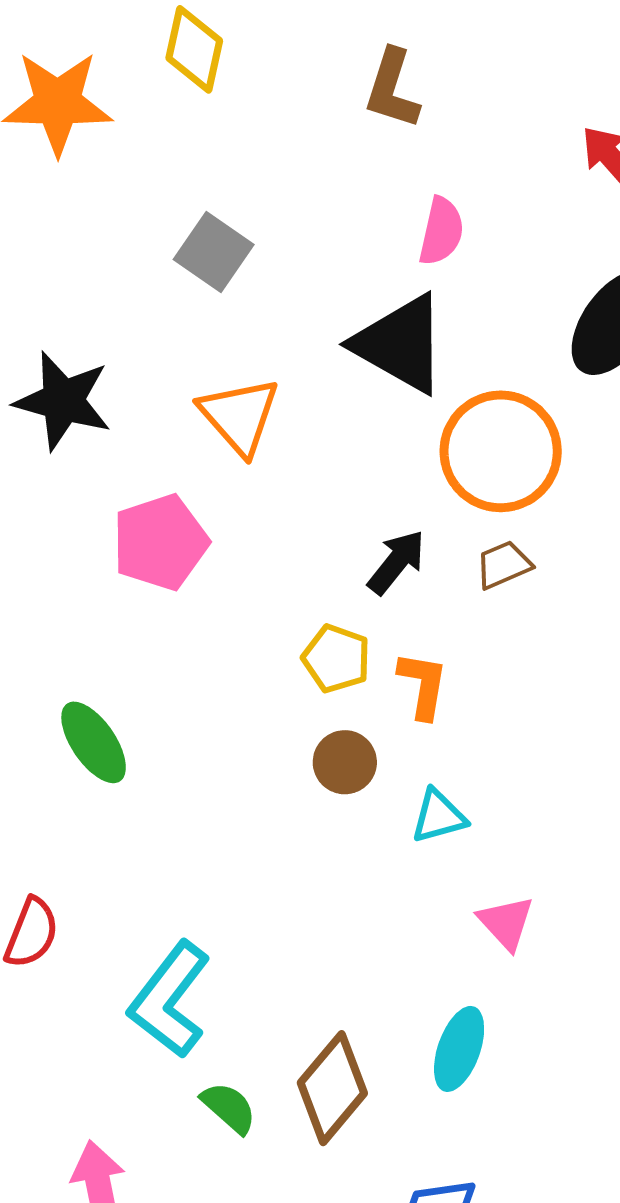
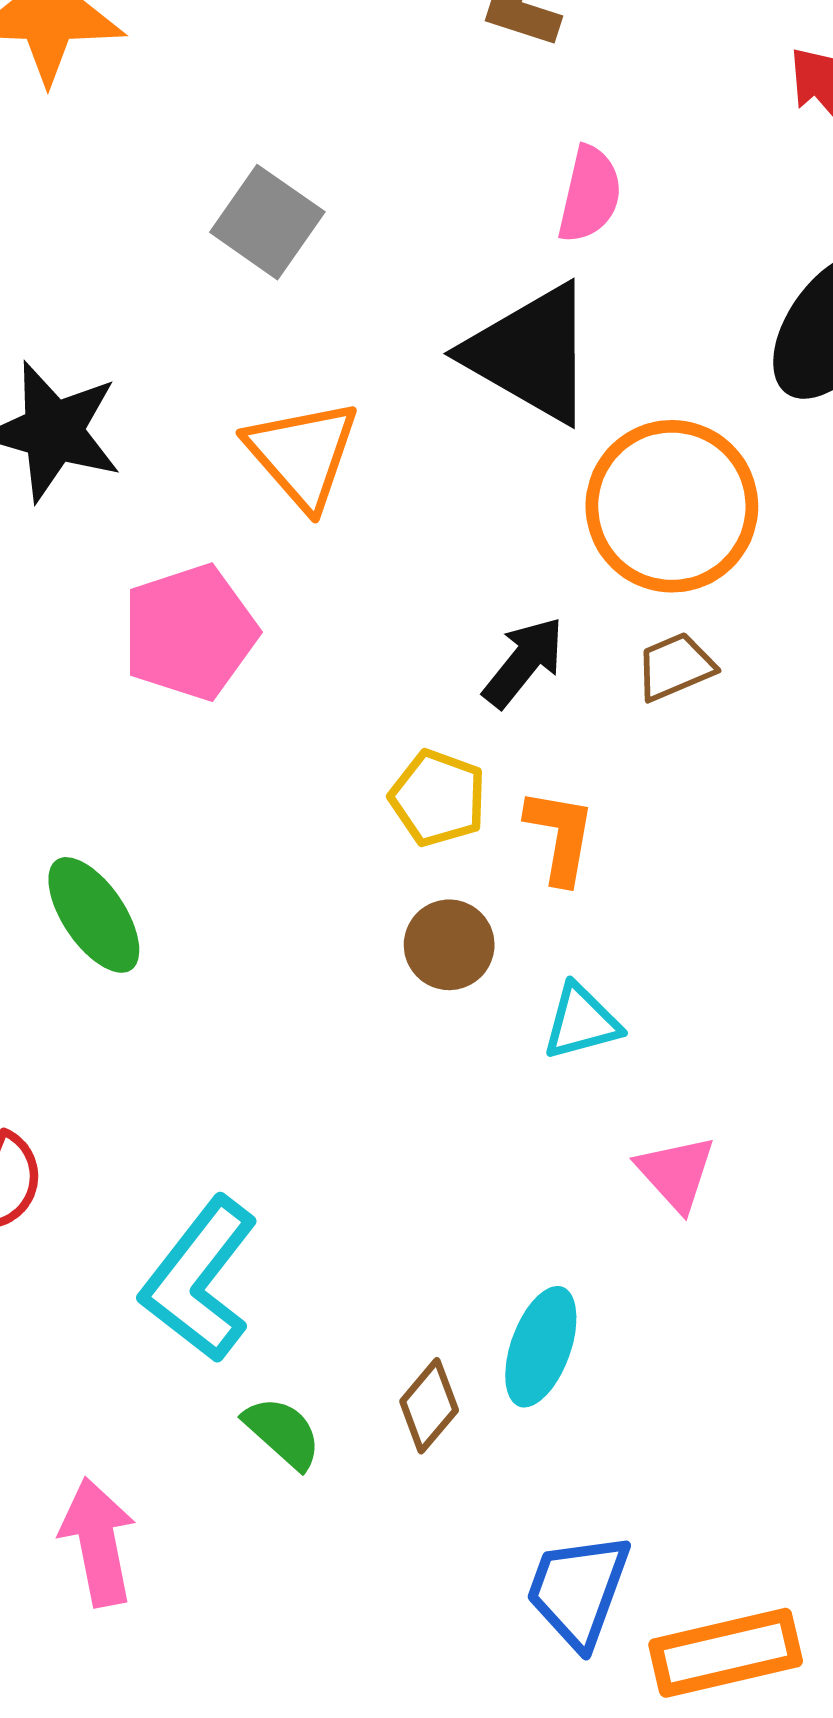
cyan ellipse: (459, 1049) -> (541, 1347), moved
brown diamond: (332, 1088) -> (429, 1406), size x0.6

